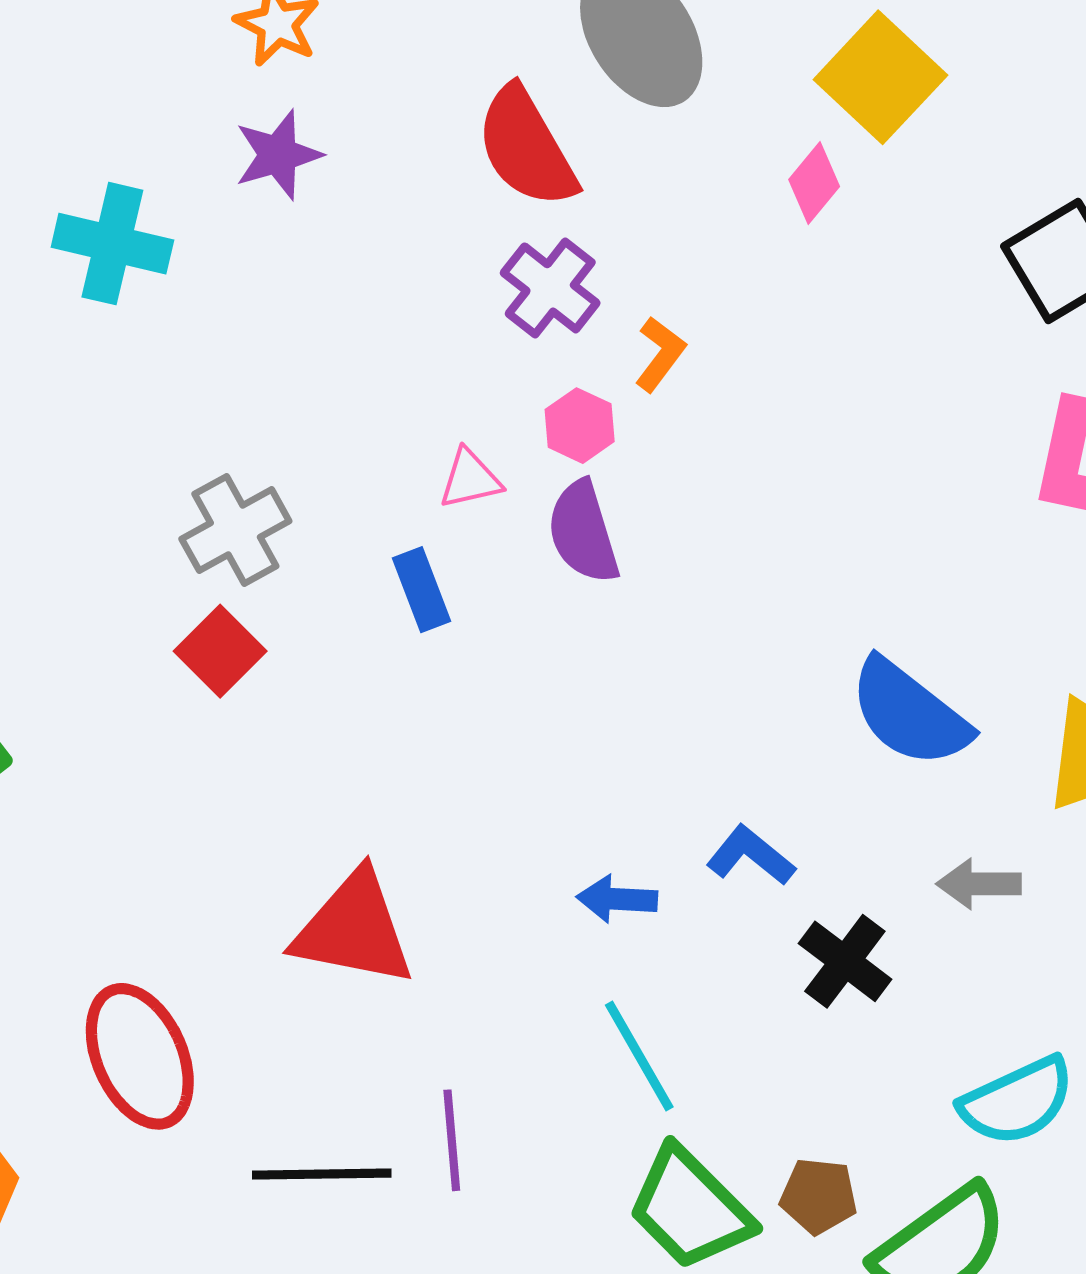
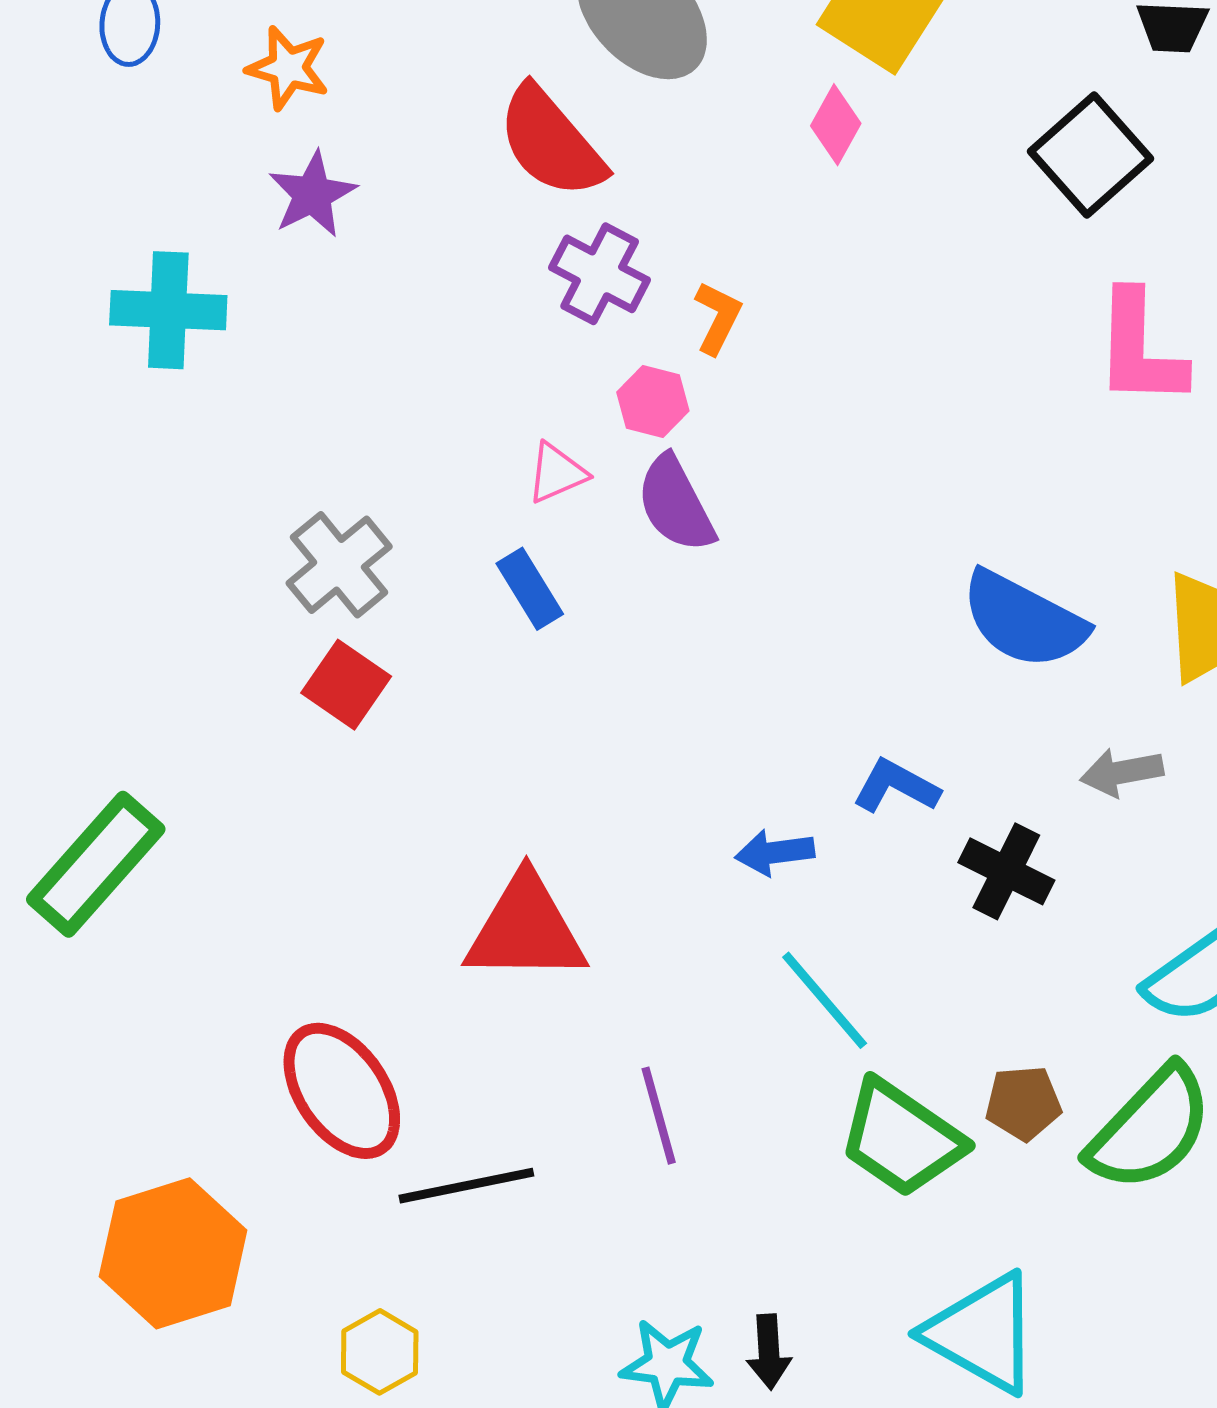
black line: (322, 1174) -> (466, 1186), moved

